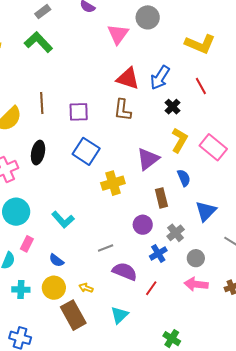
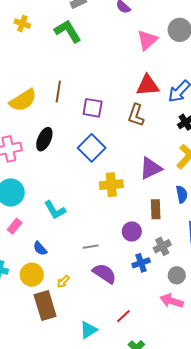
red triangle: (128, 78) -> (148, 85), turned -35
yellow arrow: (86, 288) -> (63, 282), turned -80
red line: (151, 288) -> (123, 316), moved
cyan triangle: (119, 315) -> (88, 330), moved

